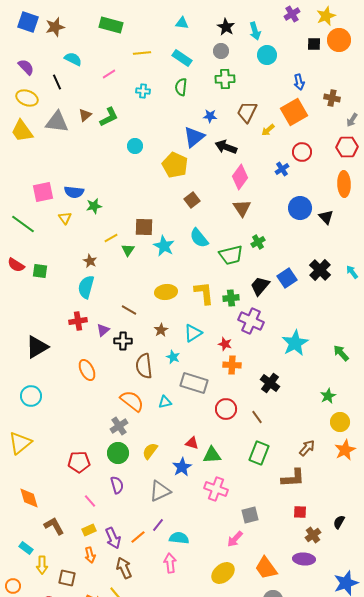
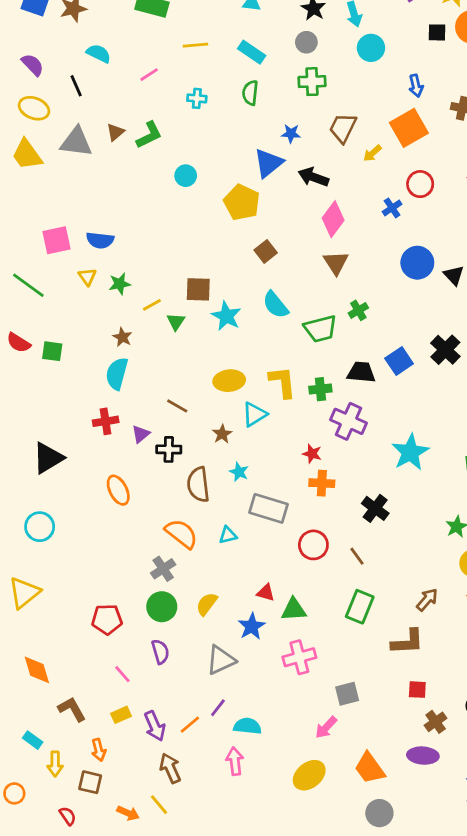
green star: (94, 206) -> (120, 284), moved
black trapezoid: (260, 286) -> (361, 372), turned 55
cyan triangle: (193, 333) -> (254, 414), moved
pink cross: (216, 489) -> (299, 657), turned -35
orange arrow: (90, 555) -> (99, 750), moved

